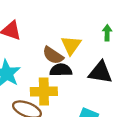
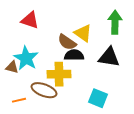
green arrow: (107, 33) -> (115, 22), size x1.6
yellow triangle: (71, 45) -> (83, 33), turned -30

